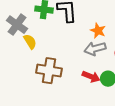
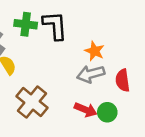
brown cross: (49, 71) -> (32, 102), turned 30

